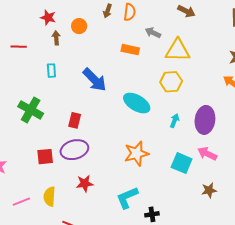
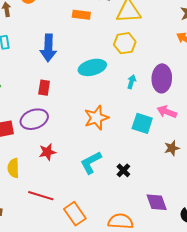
blue arrow: (95, 80) -> (48, 48), turned 52
cyan ellipse: (137, 103) -> (92, 67), turned -40
red rectangle: (75, 120) -> (44, 88), moved
black cross: (152, 214) -> (123, 170), moved, turned -32

